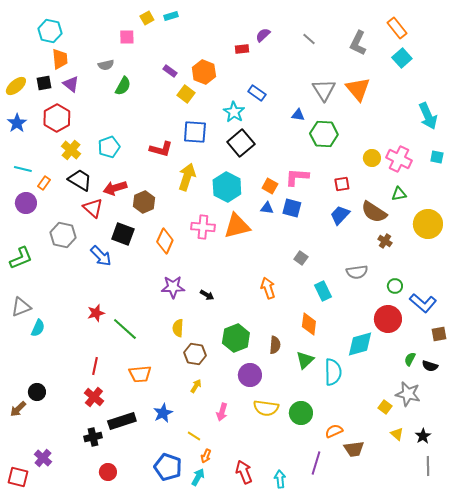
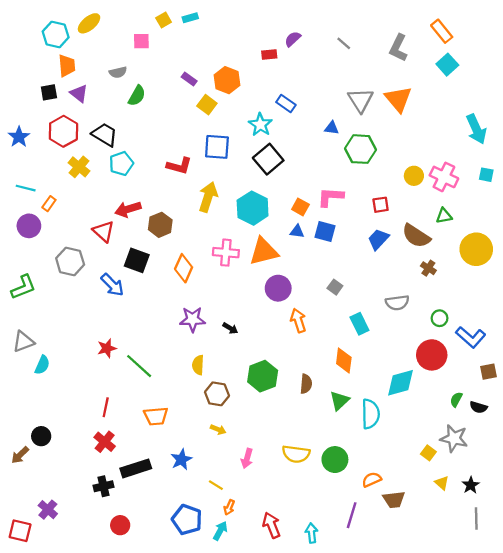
yellow ellipse: (16, 86) -> (89, 23), moved
black trapezoid: (80, 180) -> (105, 135), moved
purple circle: (250, 375) -> (278, 288), moved
yellow arrow: (196, 386) -> (218, 429), turned 80

